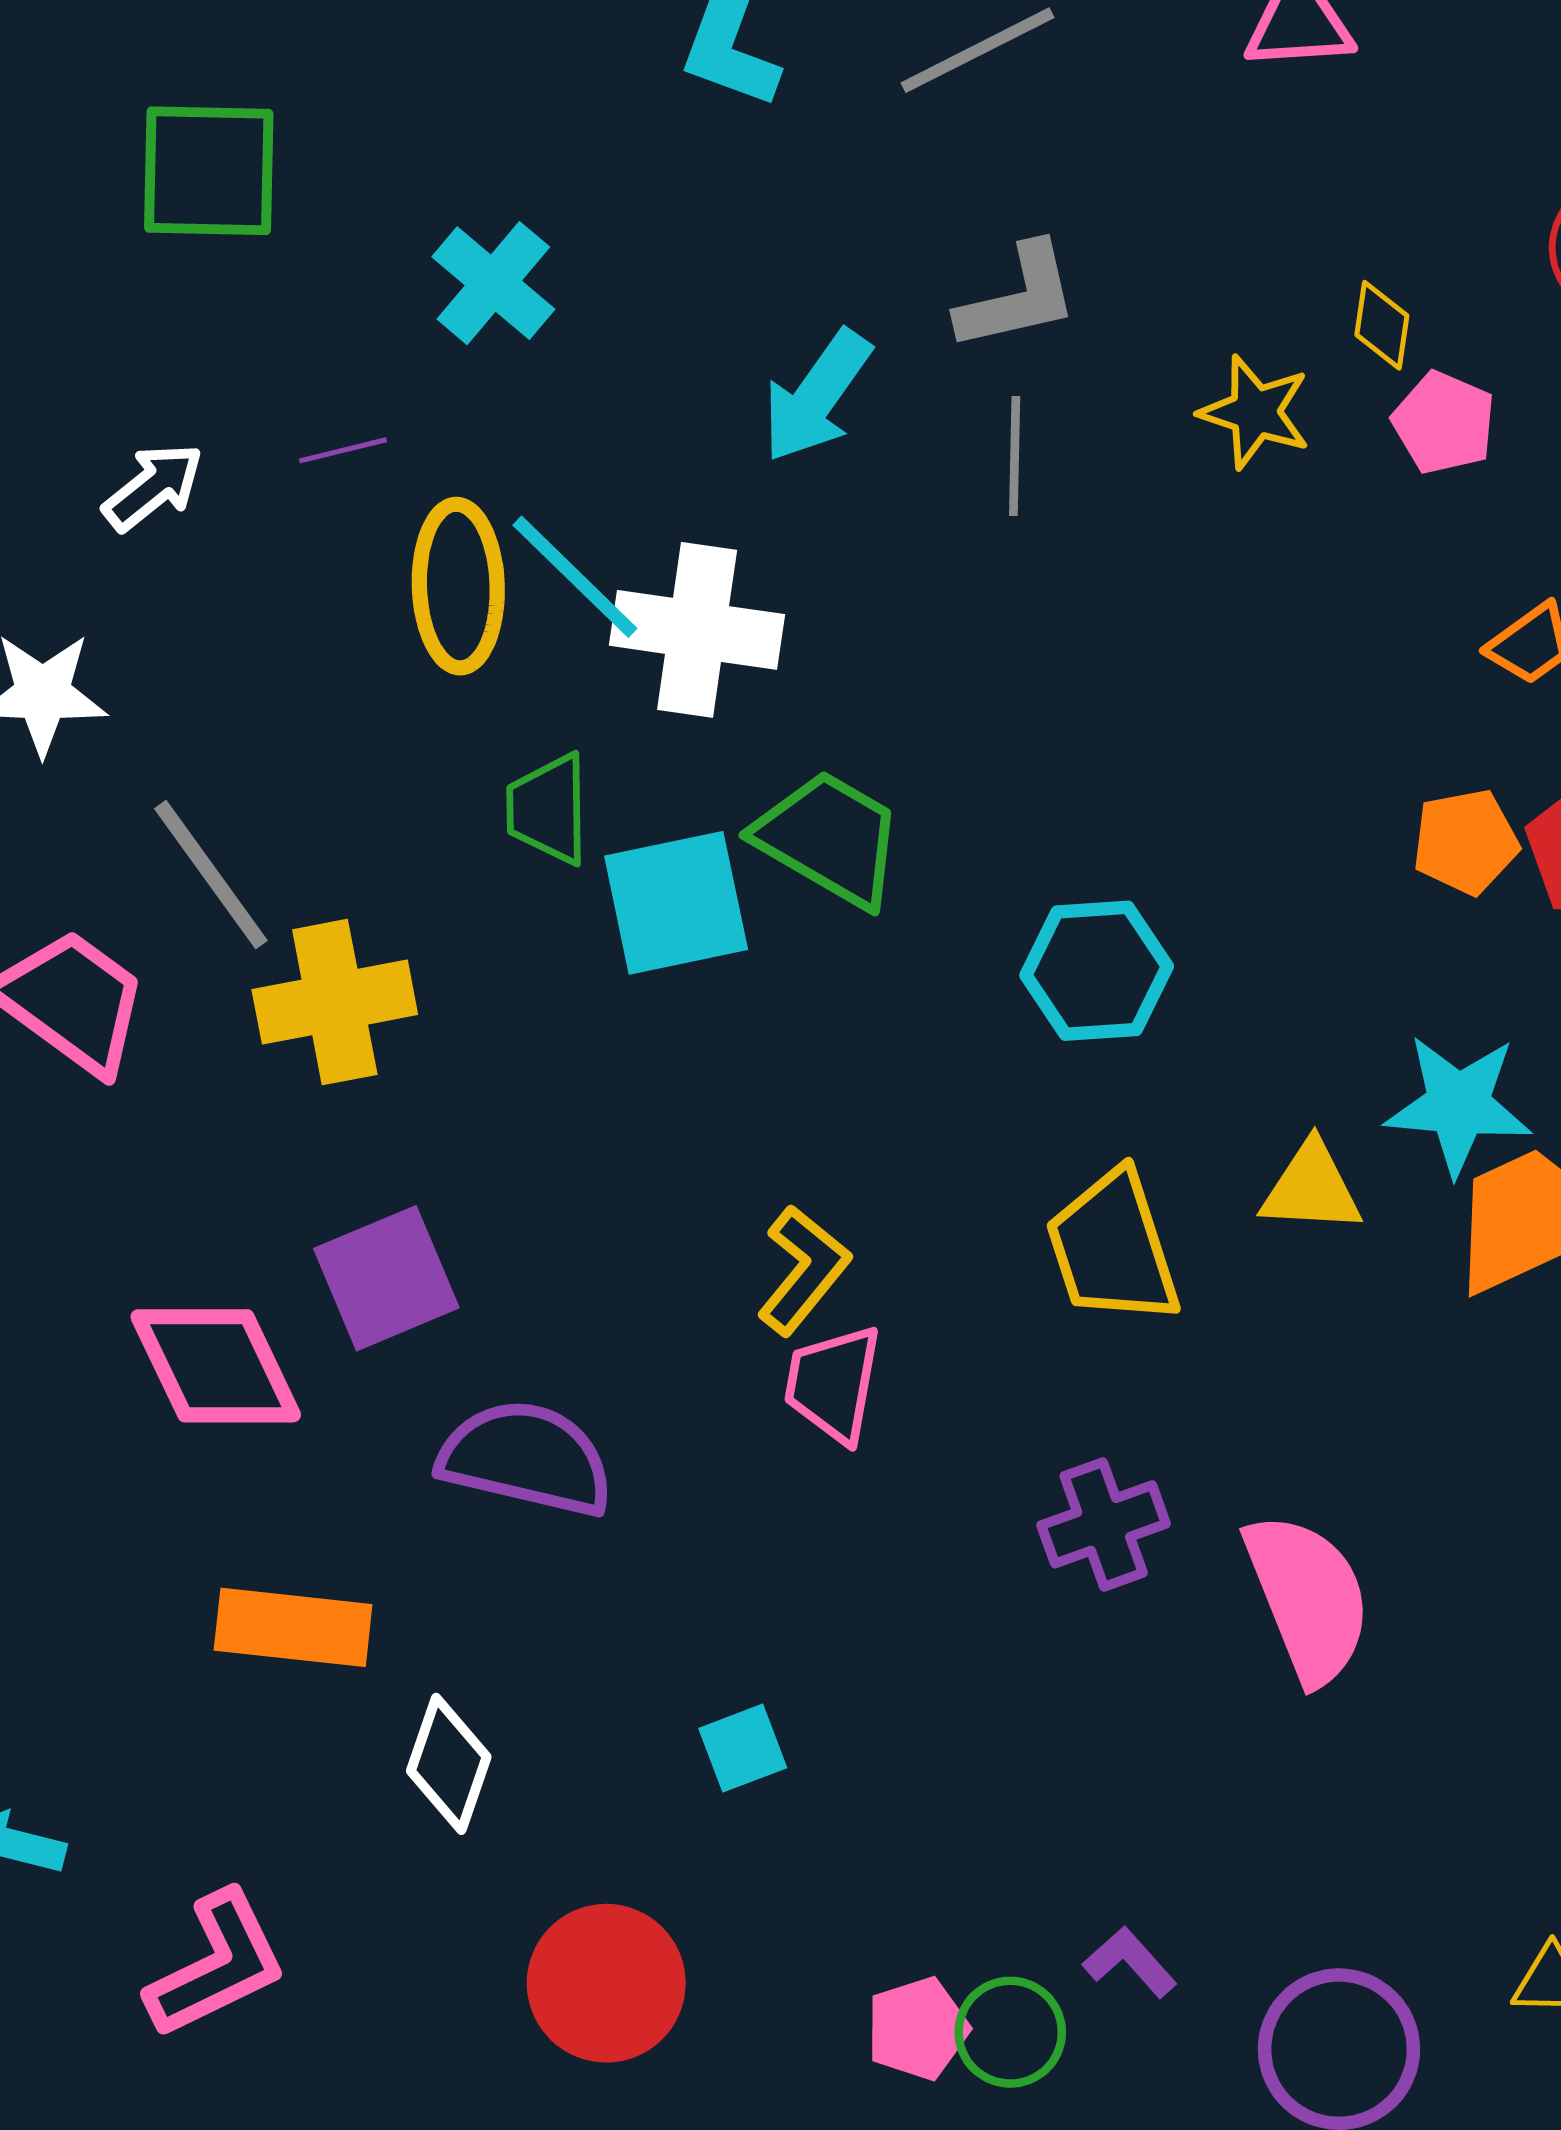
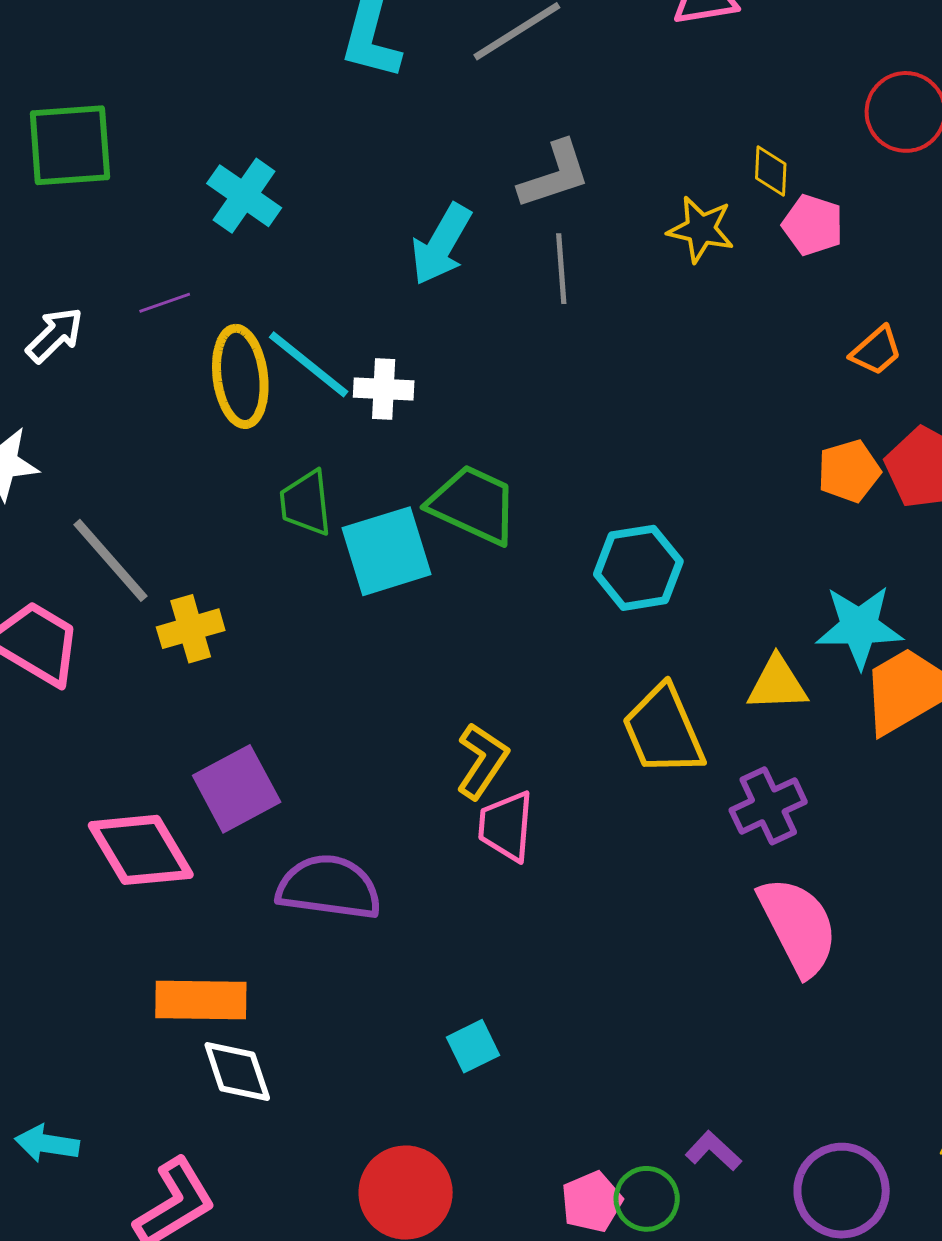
white cross: (697, 630) -> (384, 389), size x0.6
yellow cross: (335, 1002) -> (191, 629), size x0.7
purple cross: (1104, 1524) -> (768, 806), moved
white diamond: (449, 1764) -> (237, 1072), moved, turned -32

